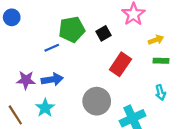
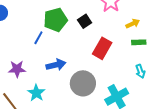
blue line: (52, 48) -> (38, 38), turned -32
blue arrow: (52, 79) -> (56, 65), moved

